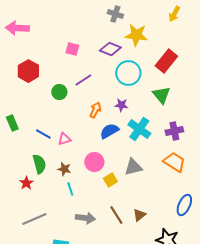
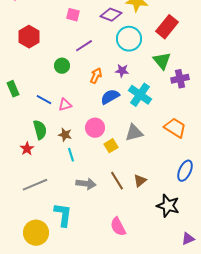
green circle: (59, 92) -> (62, 66), moved
purple cross: (174, 131) -> (180, 79), moved

